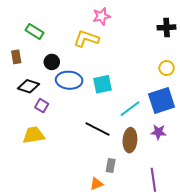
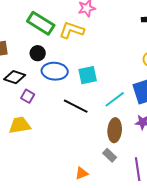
green rectangle: (35, 31) -> (41, 23), moved, size x1.5
black line: (97, 129) -> (76, 106), moved
gray rectangle: (111, 166) -> (110, 155), moved, turned -56

